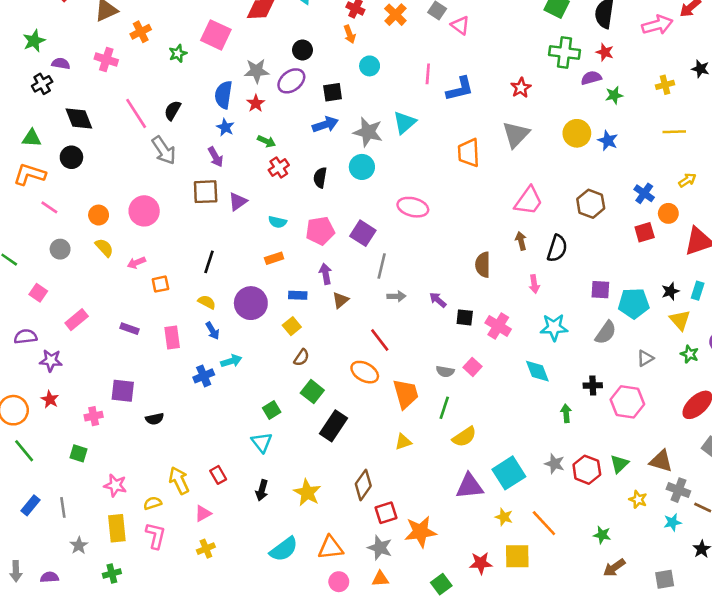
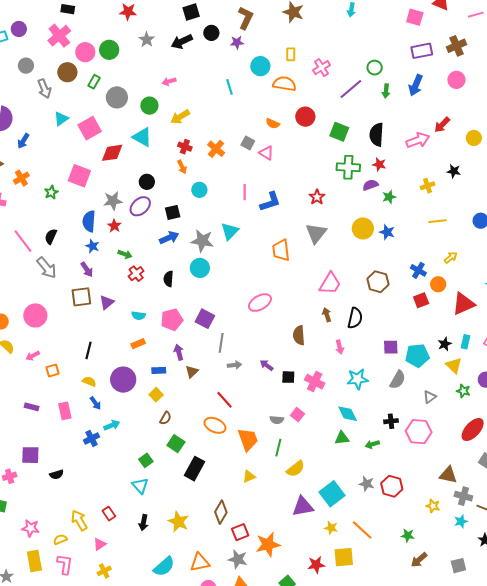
pink ellipse: (413, 207) -> (260, 303), moved, turned -40
green arrow: (566, 413) -> (372, 444), turned -96
green triangle: (619, 464) -> (342, 438), moved, turned 42

